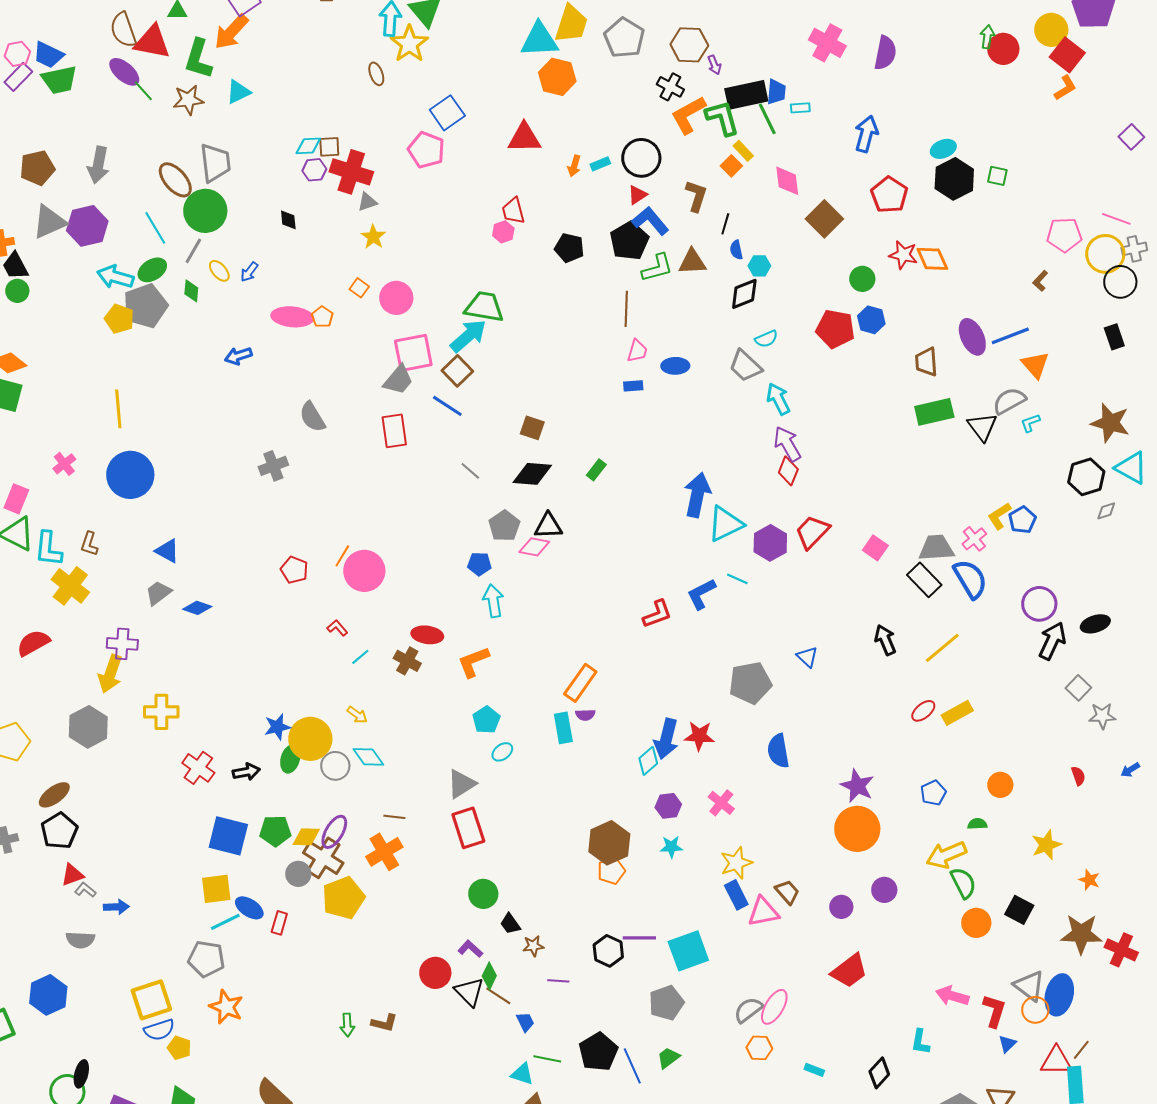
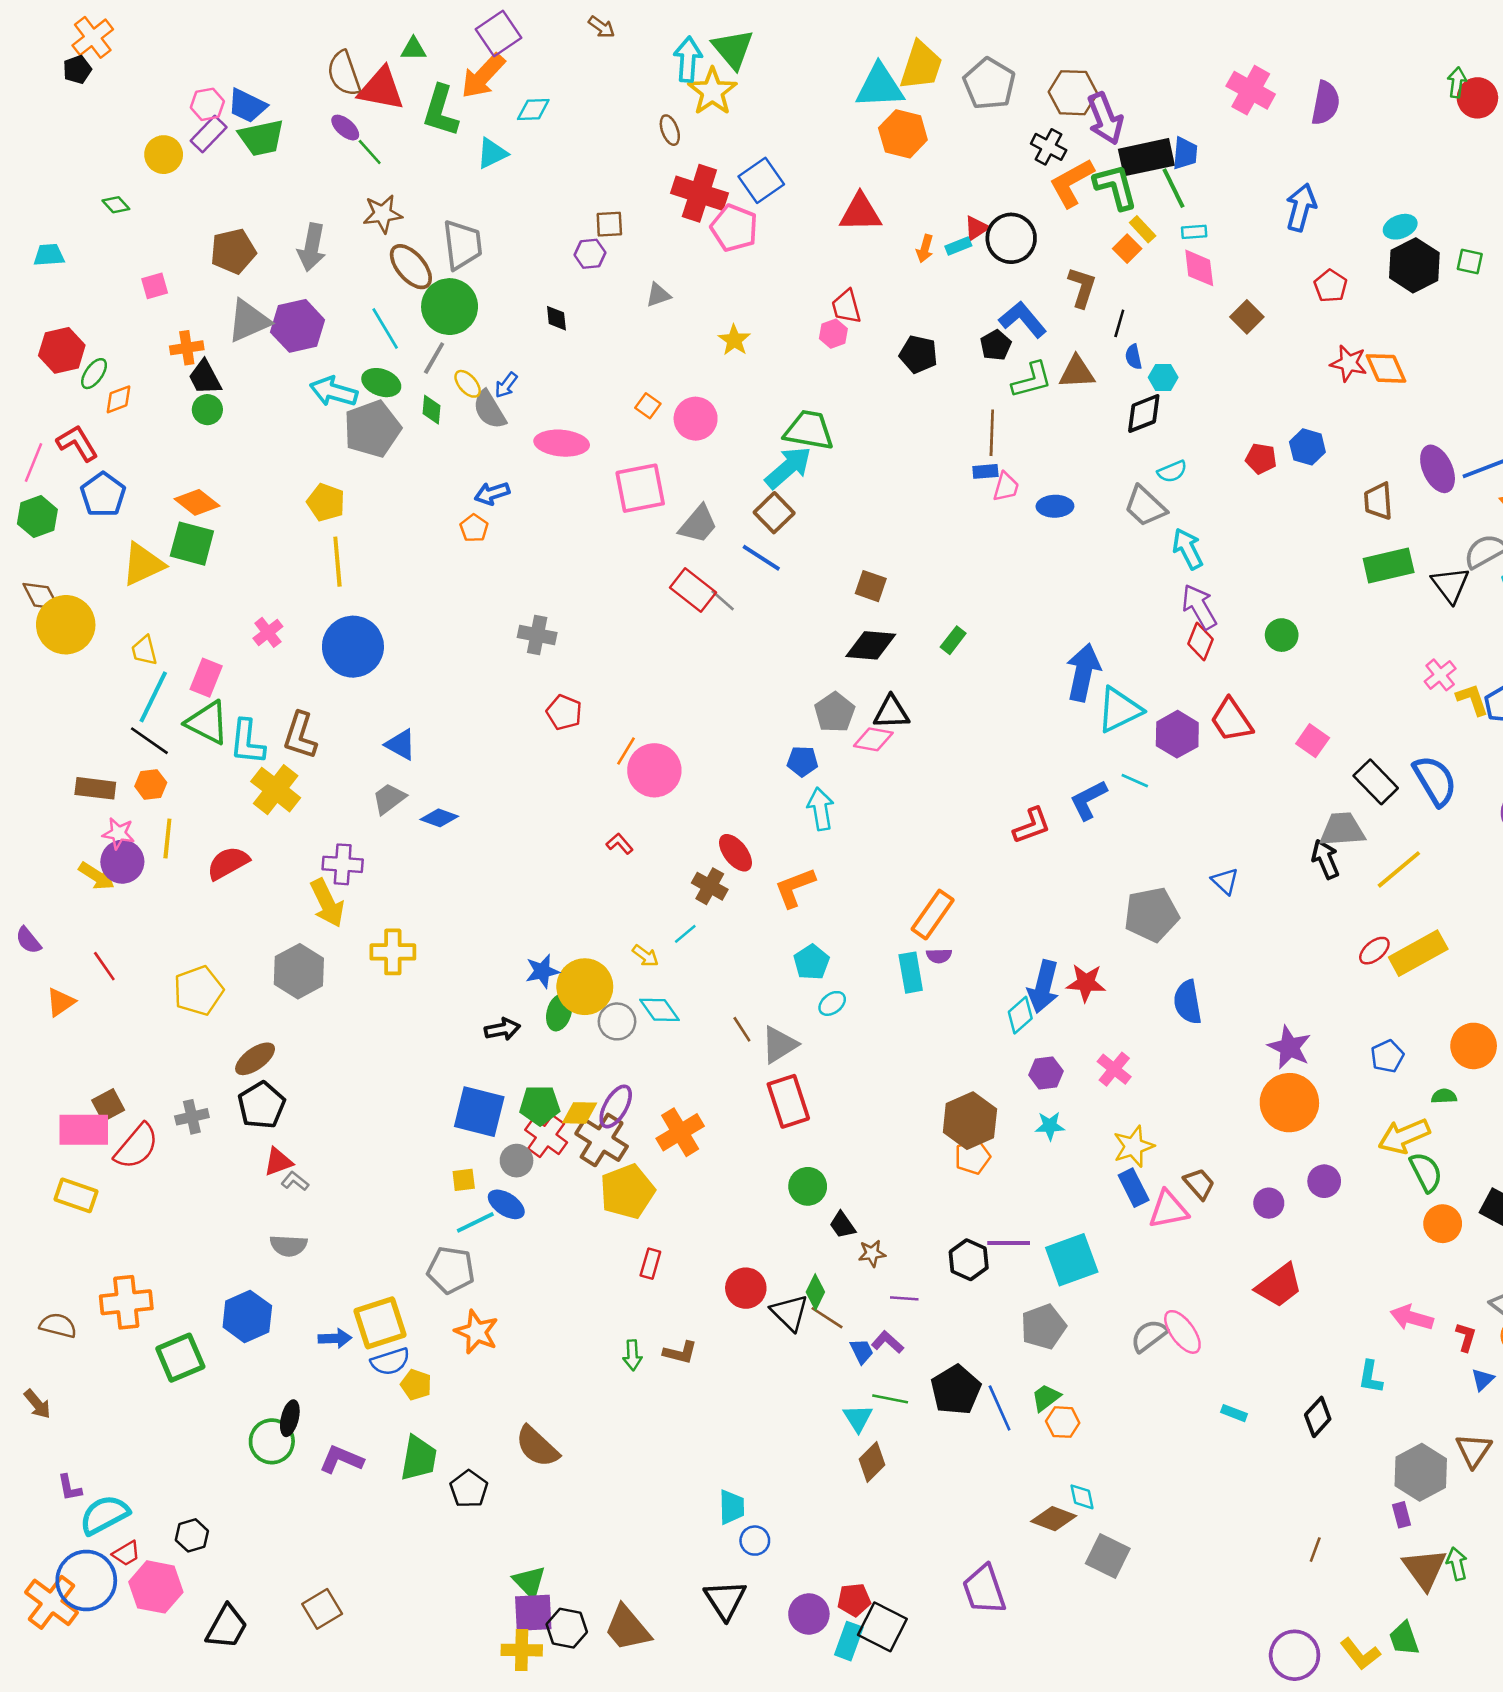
purple arrow: (714, 65) -> (1105, 119), size x2.0
purple ellipse: (124, 72) -> (345, 128), size x0.7
brown star: (188, 100) -> (383, 214), moved
cyan rectangle: (800, 108) -> (1194, 232), moved
cyan diamond: (308, 146) -> (533, 109), moved
red cross: (351, 172) -> (699, 193), moved
red triangle: (637, 195) -> (976, 228), moved
red pentagon: (889, 195) -> (1331, 286), size x0.7
brown square: (824, 219) -> (1247, 317), size x0.7
yellow star: (373, 237) -> (734, 340), moved
black pentagon: (629, 241) -> (996, 345), size x0.6
green ellipse: (152, 270) -> (381, 383), turned 52
green circle: (862, 279) -> (1282, 635), moved
orange pentagon: (322, 317) -> (474, 528), moved
yellow pentagon: (119, 319) -> (326, 502), moved
red pentagon: (835, 329) -> (1261, 459), size x0.6
pink square: (413, 353) -> (640, 488), moved
blue rectangle: (633, 386) -> (985, 471), moved
gray semicircle: (312, 417) -> (489, 410), moved
red rectangle: (394, 431) -> (693, 590), turned -44
gray cross: (273, 466) -> (537, 635), turned 32
gray line: (470, 471) -> (723, 600), moved
yellow L-shape: (999, 516) -> (1472, 699), turned 104
red trapezoid: (812, 532) -> (1231, 720), turned -78
pink cross: (974, 539) -> (1440, 675), moved
brown L-shape: (89, 544) -> (300, 736), size x1.5
gray trapezoid: (936, 548) -> (1342, 830), moved
red pentagon: (294, 570) -> (564, 712), moved
red ellipse: (427, 635) -> (736, 853), turned 44
cyan line: (360, 657) -> (685, 934), moved
yellow arrow: (110, 674) -> (327, 903), turned -45
yellow rectangle: (957, 713) -> (1418, 953), size x1.4
red cross: (198, 768) -> (546, 1136), moved
orange circle: (1000, 785) -> (1474, 1046), size x1.4
brown line: (394, 817) -> (742, 1029), moved, turned 50
gray circle: (298, 874) -> (517, 1161), moved
yellow square: (216, 889) -> (464, 1180), size x0.6
blue arrow: (116, 907) -> (335, 1338), moved
red rectangle: (279, 923) -> (650, 1264), moved
purple L-shape: (470, 949) -> (887, 1342), moved
pink ellipse: (774, 1007) -> (1182, 1332), turned -66
red L-shape: (994, 1011) -> (1466, 1337), size x0.7
orange hexagon: (759, 1048) -> (1063, 1422), moved
cyan triangle: (522, 1074) -> (858, 1418), turned 40

